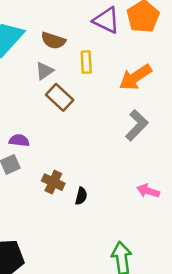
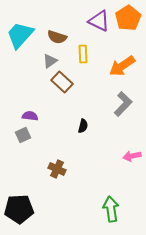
brown cross: (53, 182) -> (57, 169), moved
pink arrow: (148, 191) -> (132, 156), turned -30
black semicircle: (81, 196) -> (83, 126), moved

